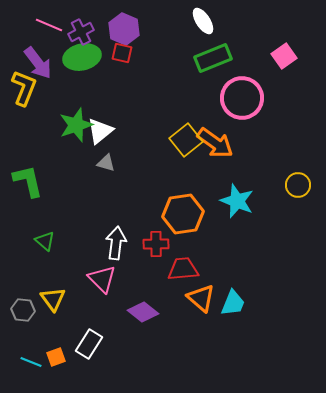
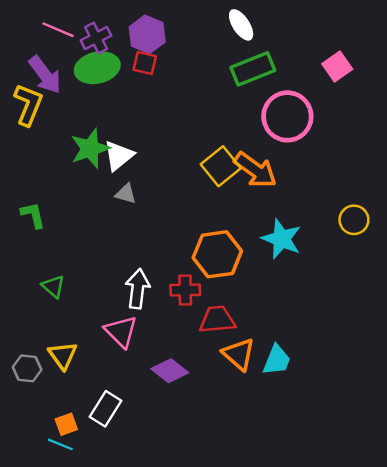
green L-shape: (28, 181) -> (33, 215), size x0.7
cyan line: (31, 362) -> (60, 444), moved

